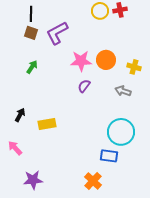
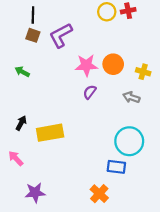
green arrow: (32, 67) -> (22, 72), moved, turned -96
yellow rectangle: (47, 124) -> (50, 133), size x1.4

